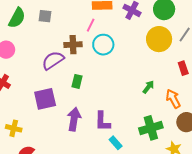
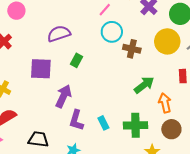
brown cross: (73, 45) -> (132, 49), moved
green arrow: (148, 87) -> (144, 85), size x1.5
purple L-shape: (103, 121) -> (76, 120), moved
cyan rectangle: (116, 143) -> (103, 123), moved

